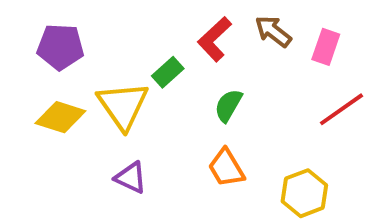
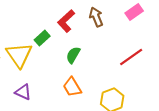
brown arrow: (273, 31) -> (96, 17), turned 30
pink rectangle: (326, 47) -> (134, 12), moved, turned 36

